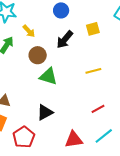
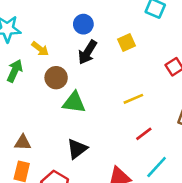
blue circle: (61, 10) -> (83, 24), moved
yellow square: (93, 29) -> (126, 43), moved
yellow line: (93, 71) -> (133, 99), moved

